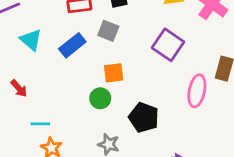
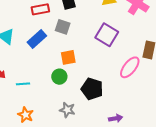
pink ellipse: (197, 91) -> (130, 67), turned 30
cyan line: (40, 124) -> (23, 84), moved

